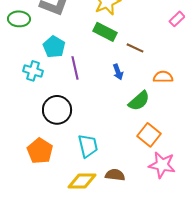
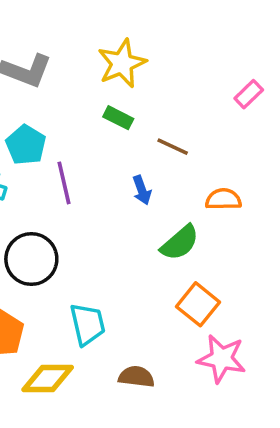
green rectangle: (105, 32) -> (118, 118), size x0.7
yellow diamond: (82, 181) -> (48, 379), moved

